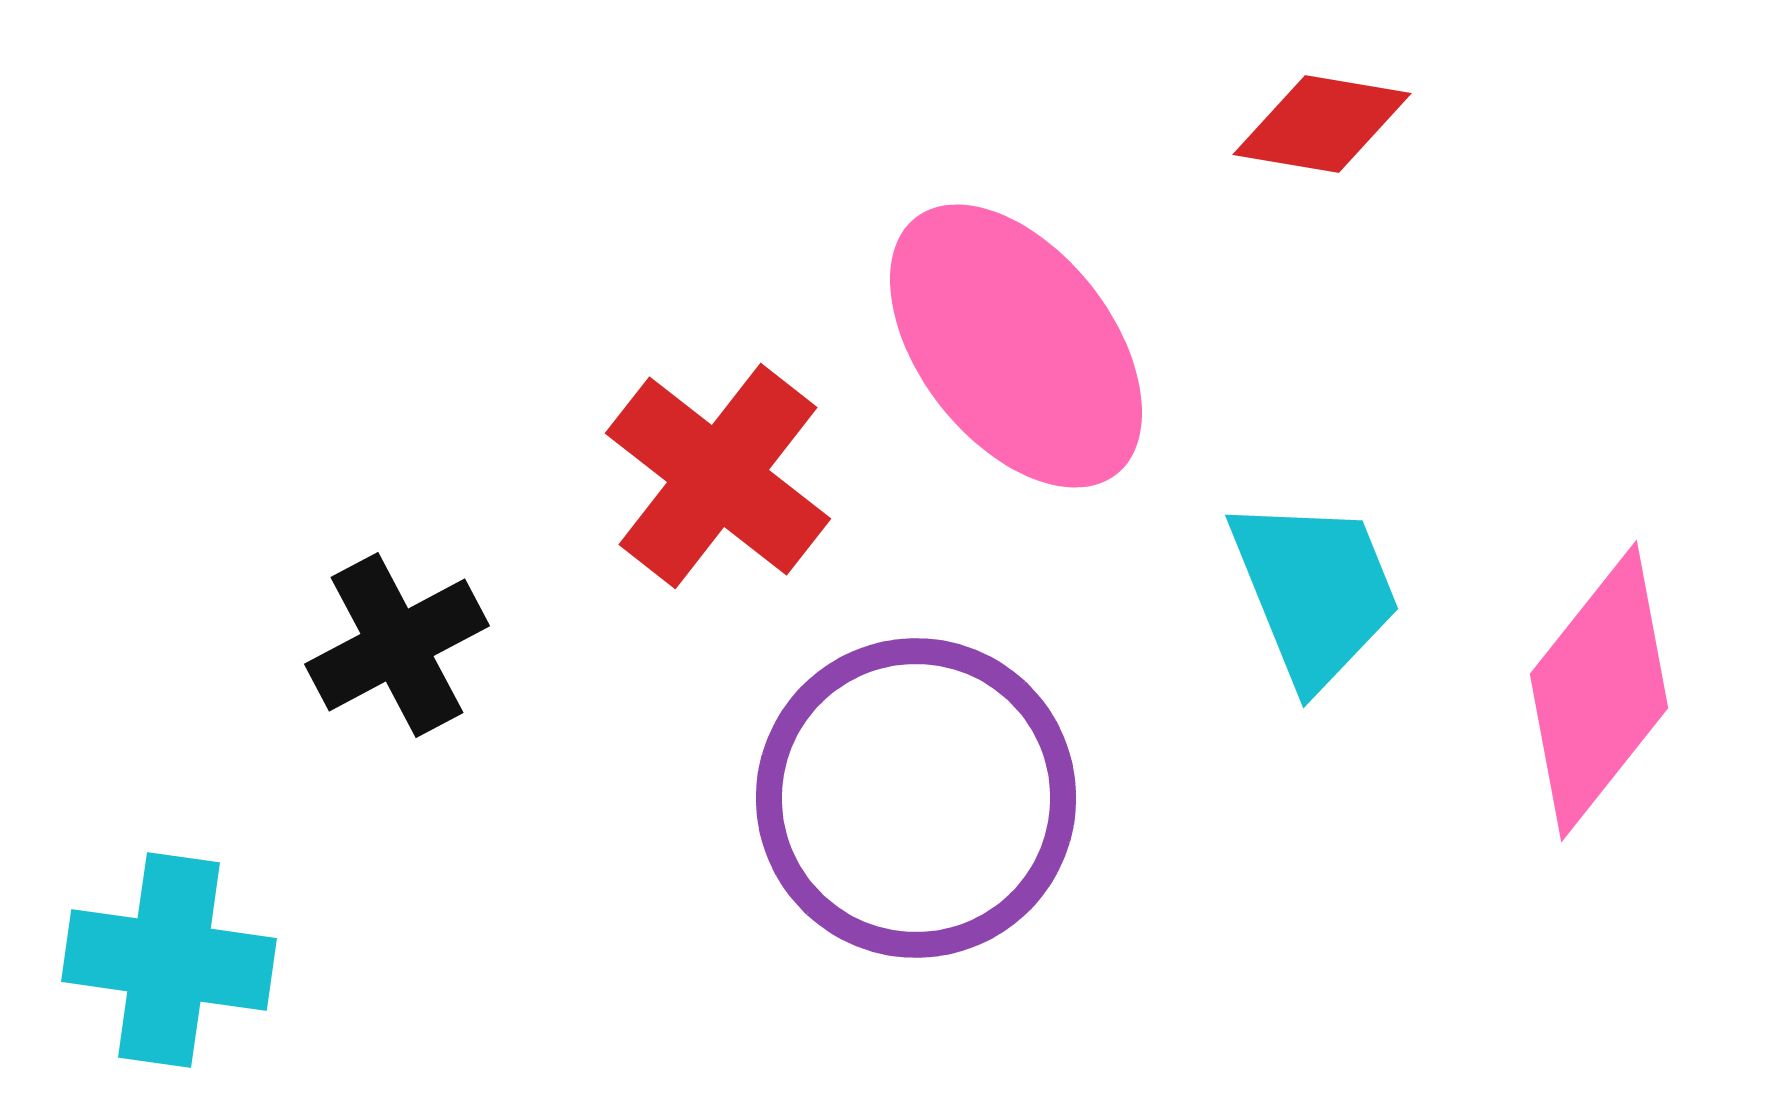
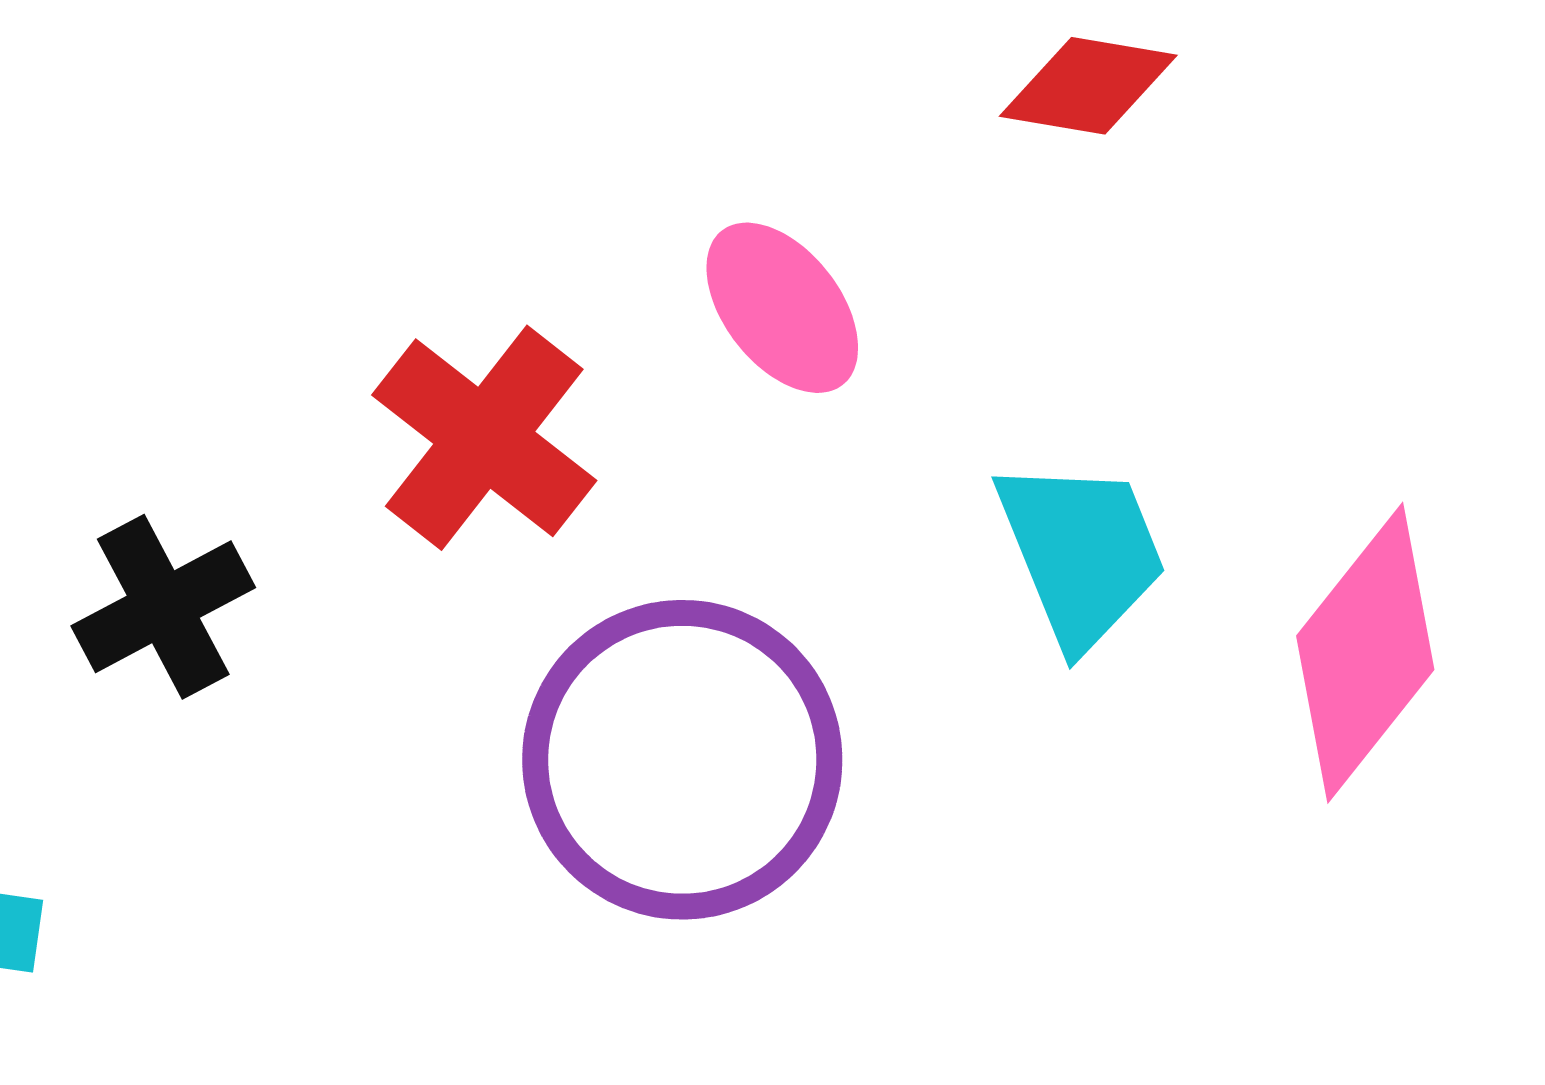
pink ellipse: (1016, 346) -> (782, 308), size x0.6

